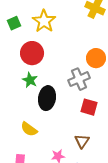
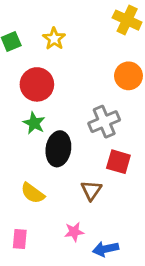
yellow star: (44, 21) -> (54, 39), size x0.7
orange circle: (96, 58) -> (128, 76), moved
brown triangle: (82, 141) -> (91, 190), moved

